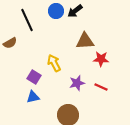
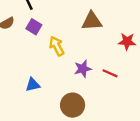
red star: (101, 59) -> (127, 41), moved
purple square: (34, 77) -> (34, 27), moved

